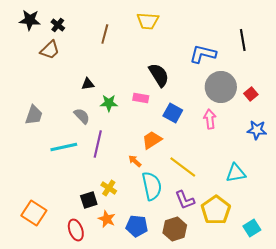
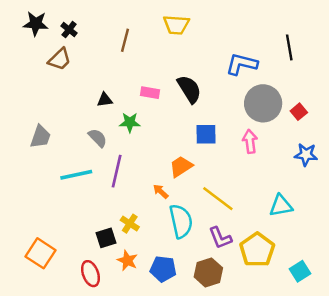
pink rectangle: (141, 98) -> (150, 93), moved
blue square: (173, 113) -> (206, 134), turned -30

